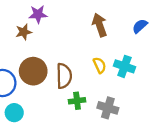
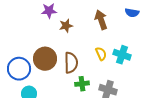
blue semicircle: (140, 26) -> (132, 13), moved, turned -128
brown star: (24, 32) -> (66, 26), moved

